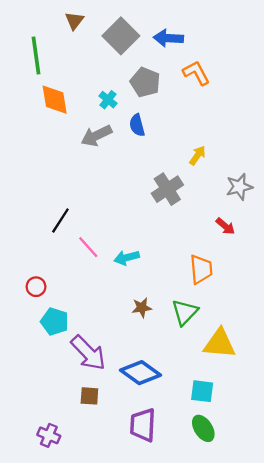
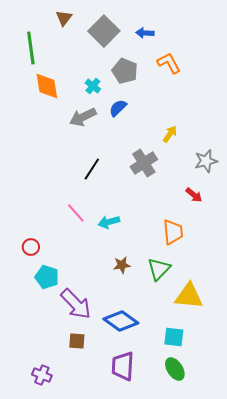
blue arrow: (168, 38) -> (145, 33), size x0.7
blue semicircle: (137, 125) -> (118, 108), turned 60
black line: (60, 220) -> (92, 169), moved

